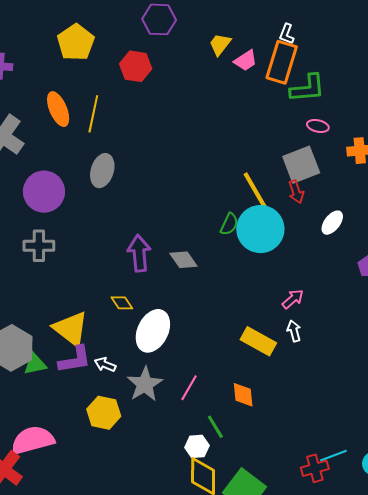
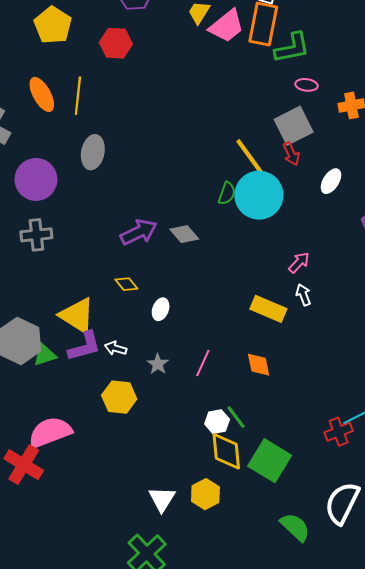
pink trapezoid: (246, 60) -> (227, 26), size x1.5
purple arrow: (139, 253) -> (139, 232), turned 75
white ellipse: (153, 331) -> (161, 309), size x0.5
gray star: (145, 384) -> (158, 364), size x0.6
green line: (215, 427) -> (236, 417), moved

